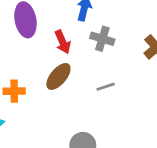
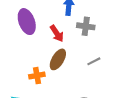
orange cross: (14, 91) -> (37, 76), moved

